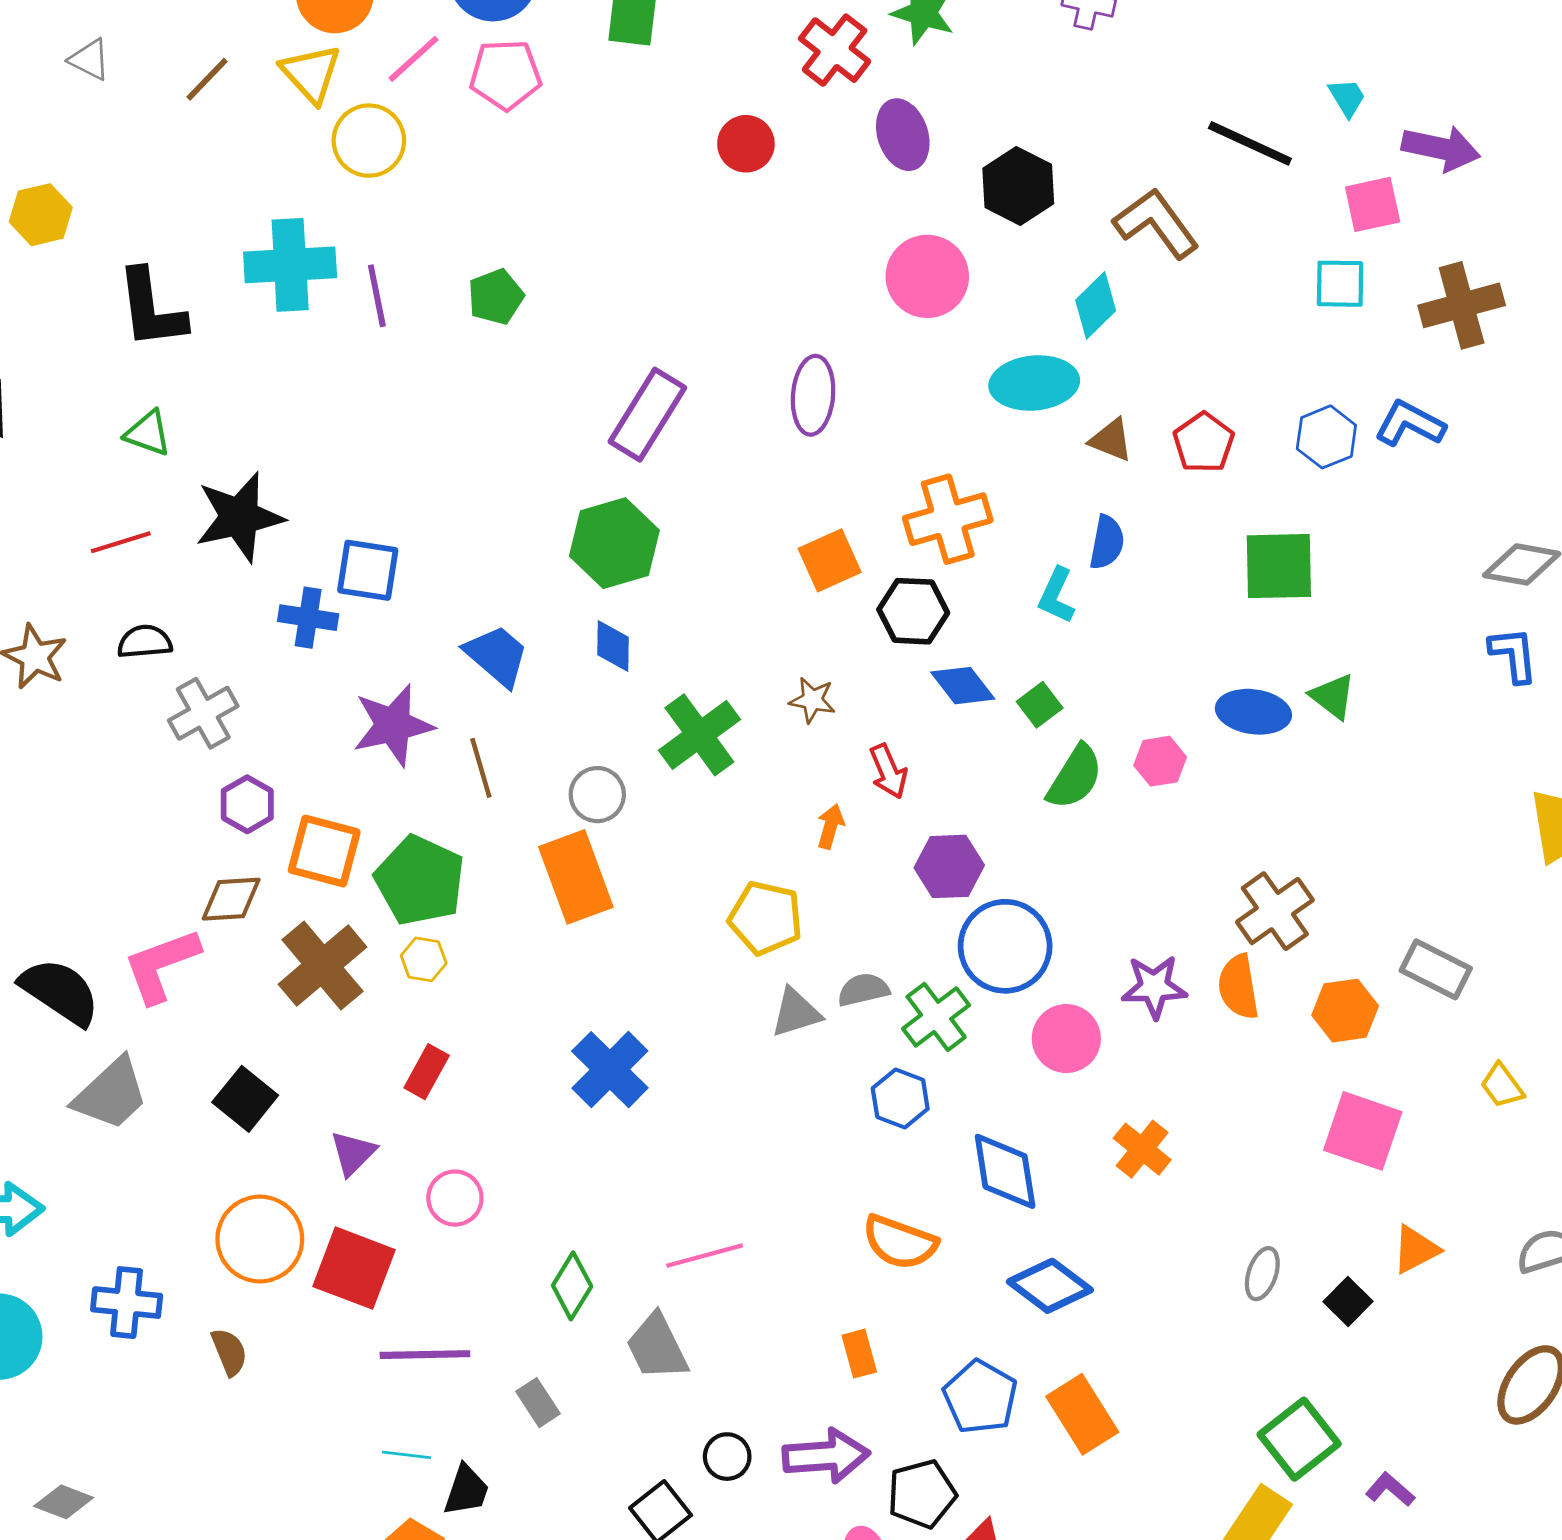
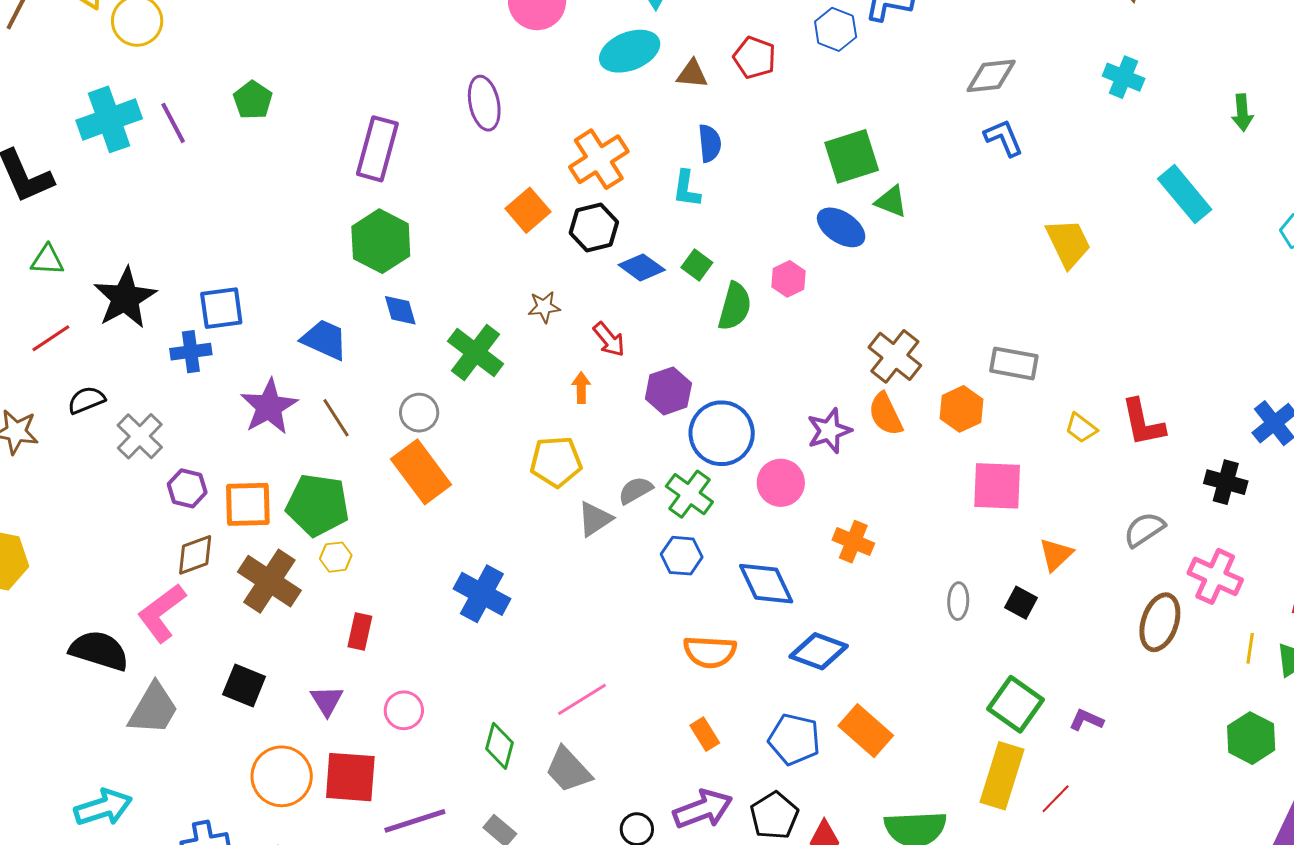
green square: (1279, 566) -> (852, 156), moved
blue ellipse: (1253, 712) -> (841, 227), turned 42

